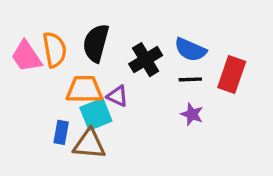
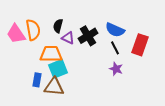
black semicircle: (96, 43) -> (58, 26), size x0.6
black line: (190, 79) -> (115, 48), turned 64
purple triangle: (117, 96) -> (68, 38), moved

